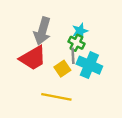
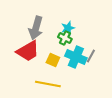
gray line: (73, 56) -> (91, 56), moved, turned 32
yellow square: (62, 69) -> (53, 60), turned -32

